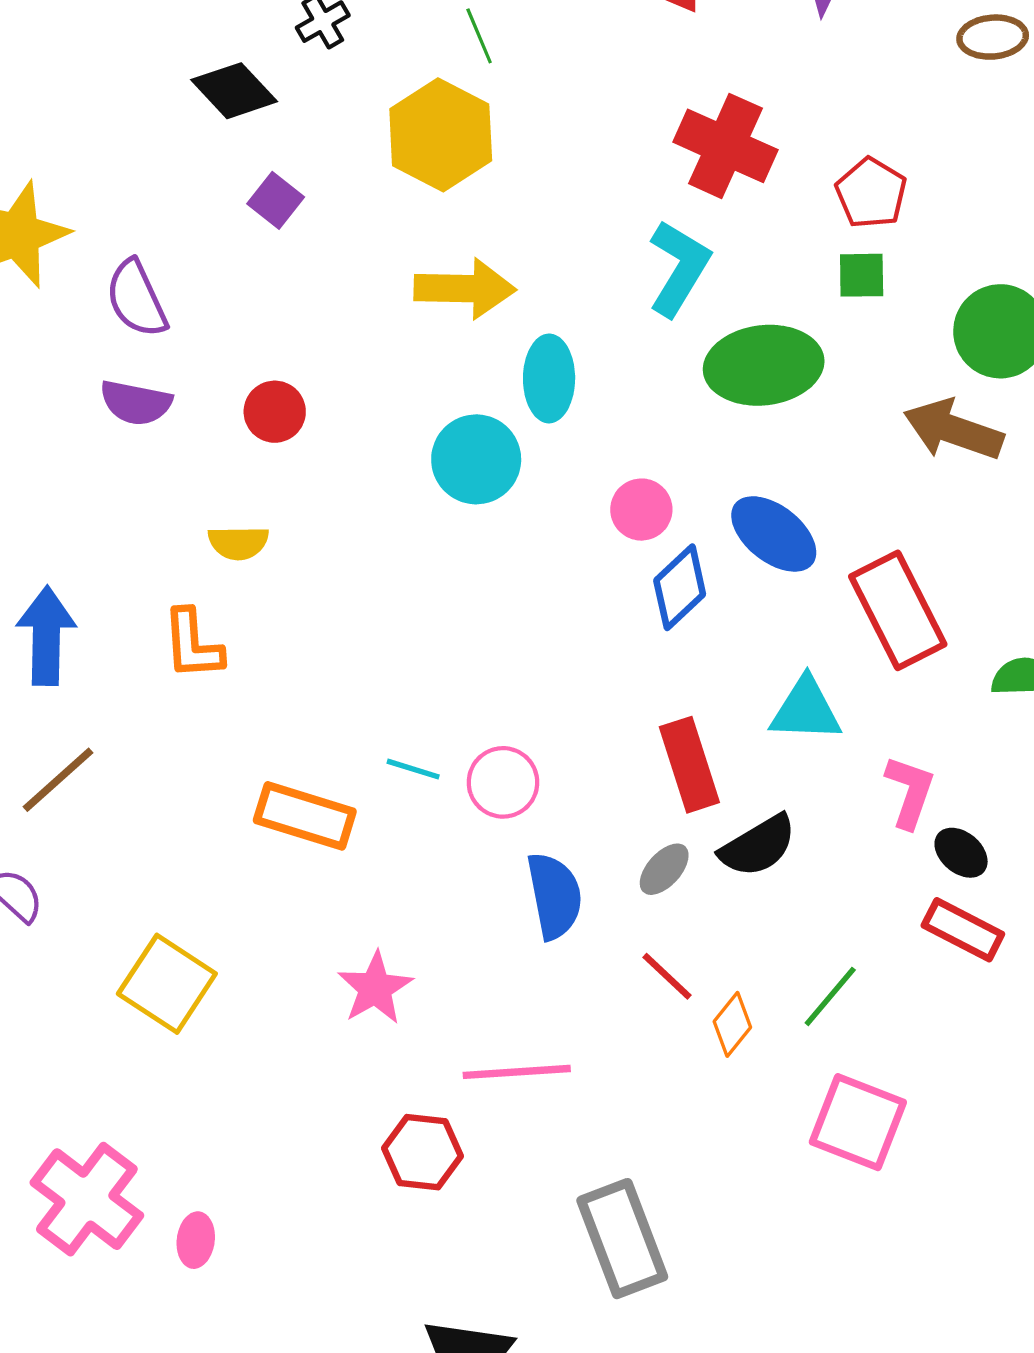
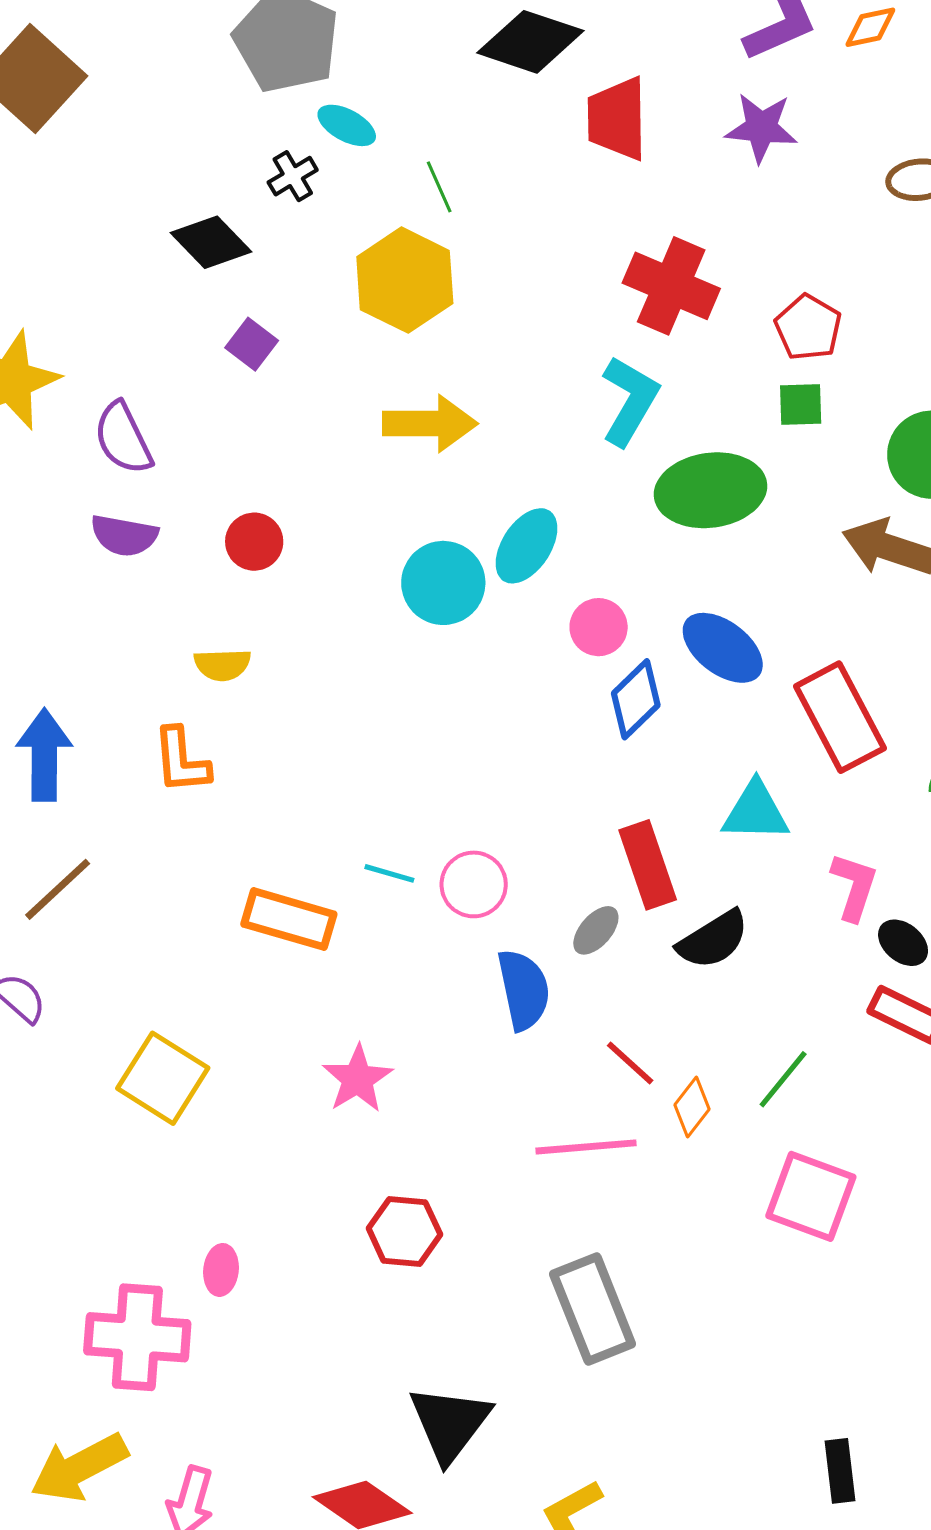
cyan ellipse: (549, 378) -> (526, 546), moved, turned 34
gray ellipse: (664, 869) -> (596, 930), moved
pink line: (517, 1072) -> (586, 1147), moved
pink cross: (87, 1199) -> (137, 1337), moved, turned -32
pink ellipse: (196, 1240) -> (221, 1270), moved

